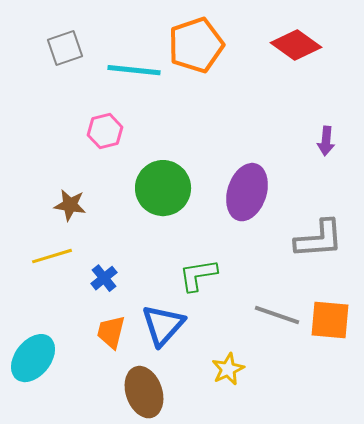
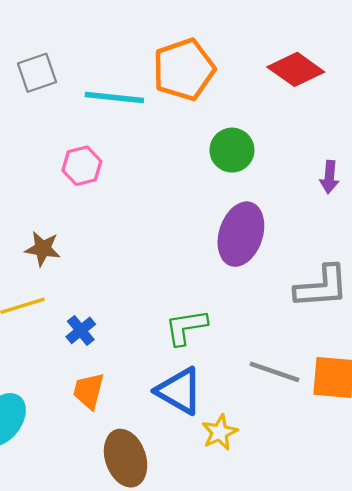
green circle: (163, 188) -> (232, 150), moved, size x0.7
blue triangle: (163, 325) -> (179, 391), moved, turned -42

